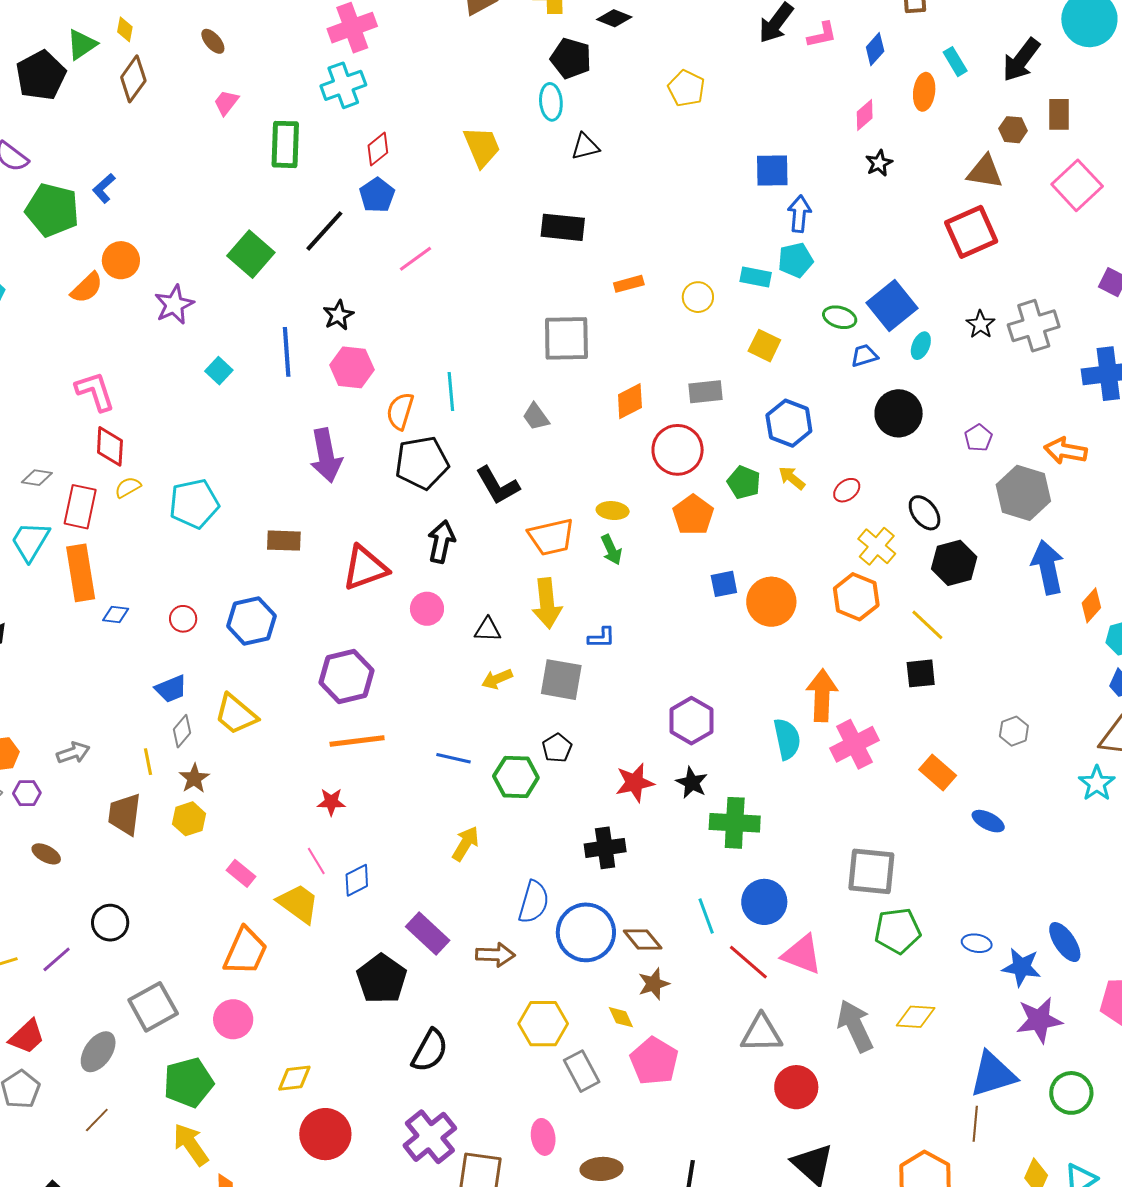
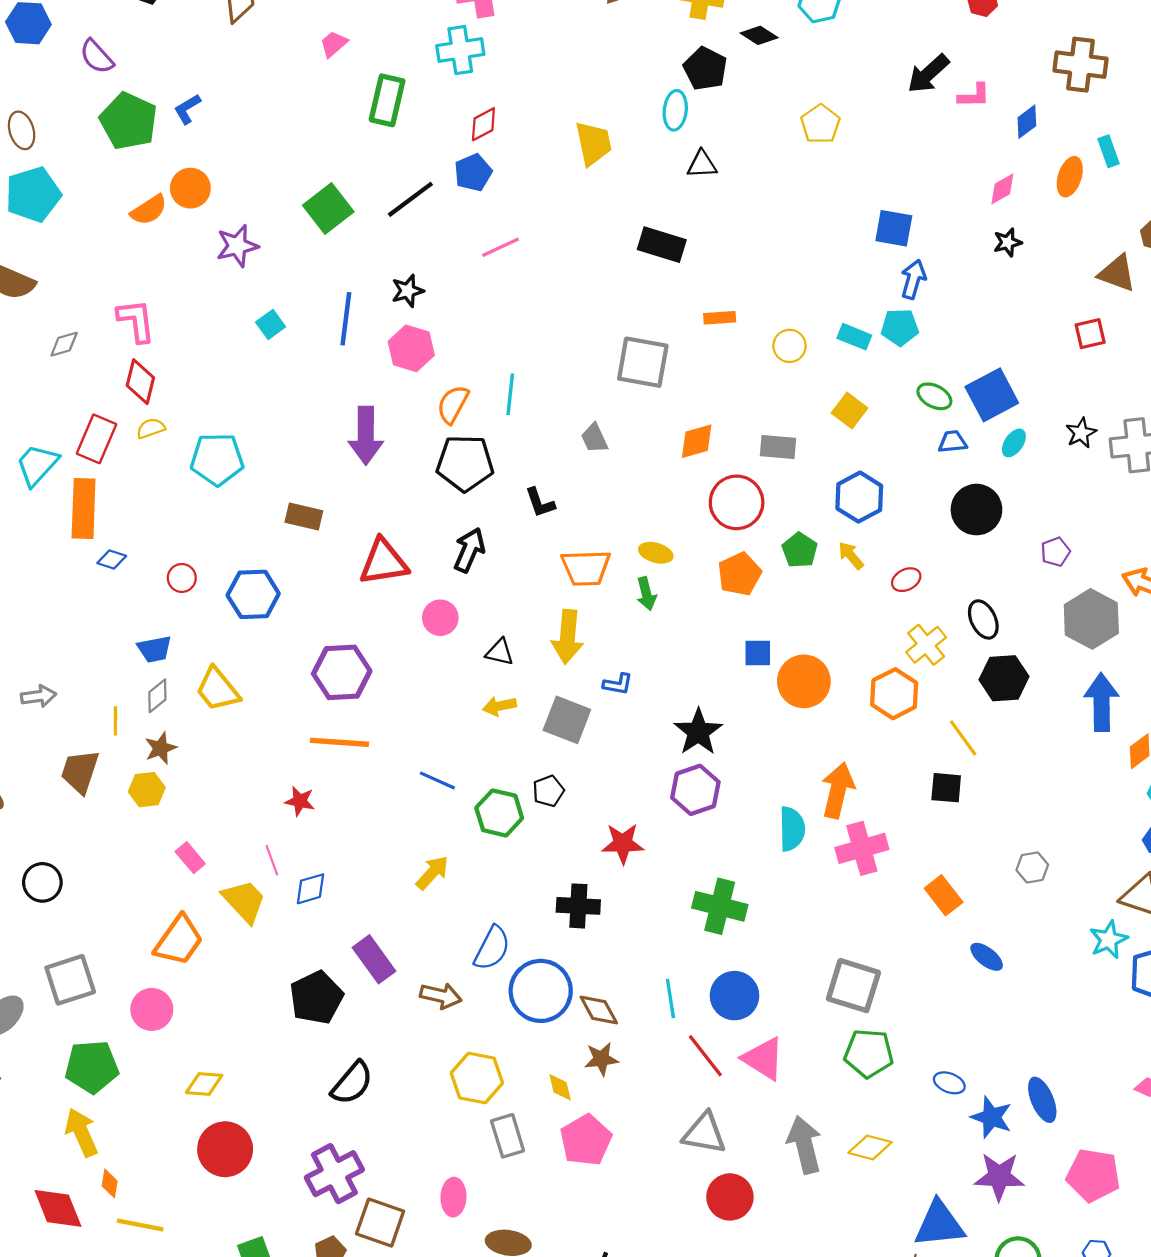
red square: (971, 232) -> (1090, 334), size x0.6
gray diamond: (37, 478) -> (64, 344), moved, turned -36
black L-shape: (498, 486) -> (540, 503), size x0.7
black star: (692, 783) -> (698, 732), moved, size x1.4

